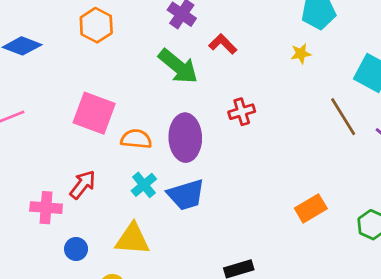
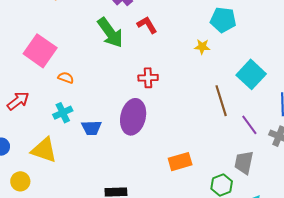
purple ellipse: (185, 138) -> (133, 117), moved
orange semicircle: (136, 139) -> (66, 78), size x0.7
blue trapezoid: (186, 195) -> (92, 128), size x0.7

